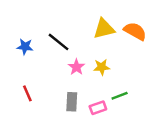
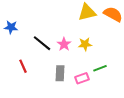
black line: (58, 42) -> (42, 43), moved
blue star: (25, 47) -> (11, 27), moved

